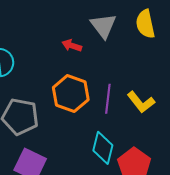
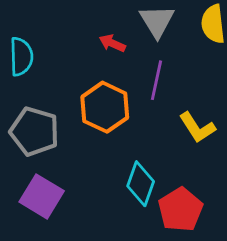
purple line: (108, 99) -> (157, 80), moved

